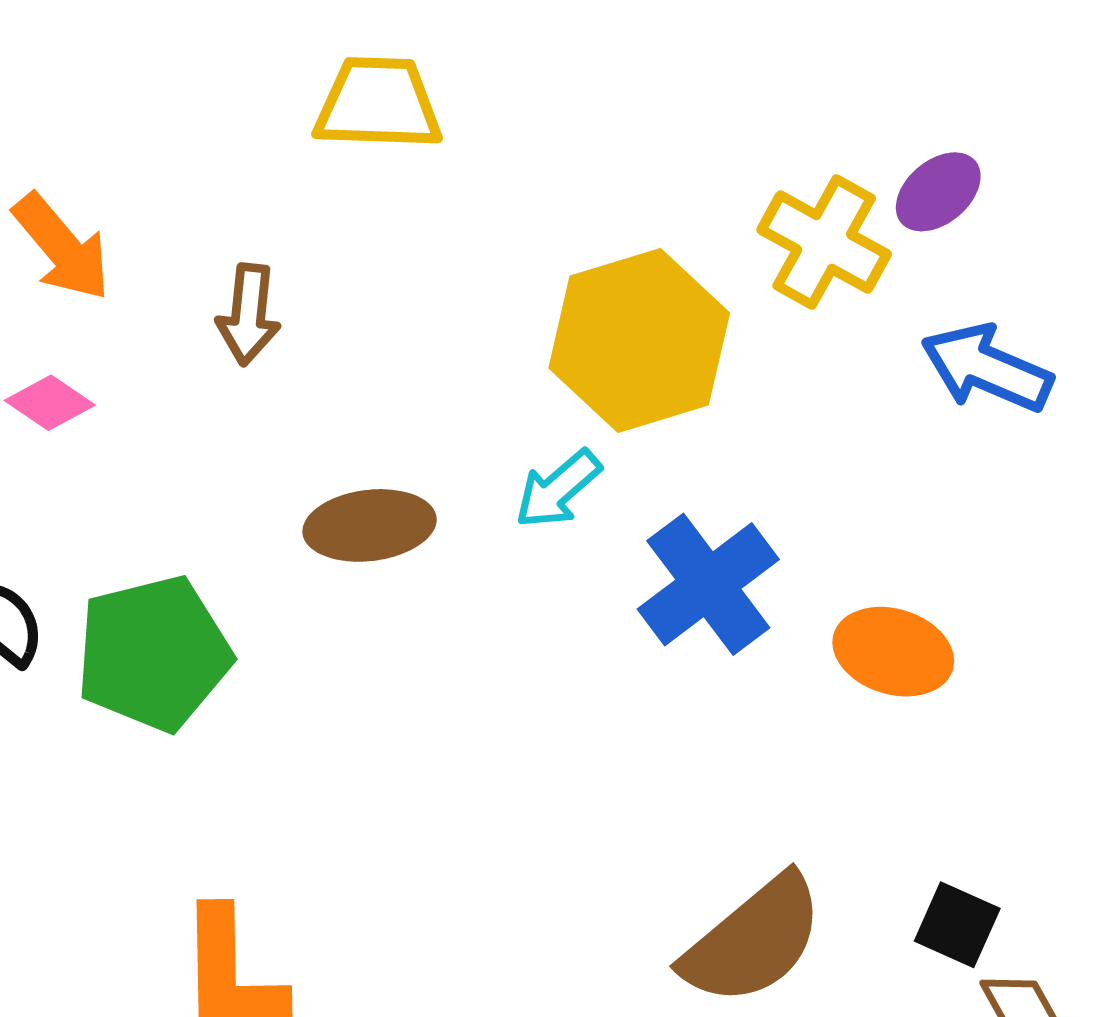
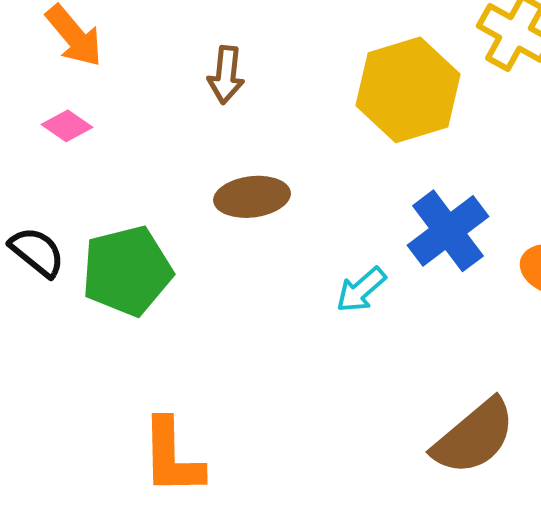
brown arrow: (249, 315) -> (226, 75), moved
cyan arrow: (558, 489) -> (361, 290), moved

